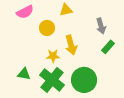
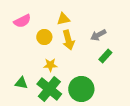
gray arrow: (101, 26) -> (98, 35), turned 77
yellow arrow: (71, 45) -> (68, 40), moved

